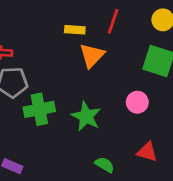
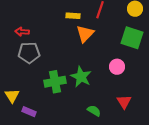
green cross: (39, 109) -> (55, 82), moved
red triangle: (147, 152) -> (124, 102), turned 42

